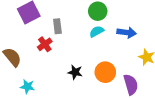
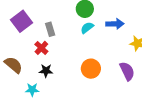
black star: (75, 72) -> (46, 71), moved
orange circle: (105, 72) -> (91, 69), moved

